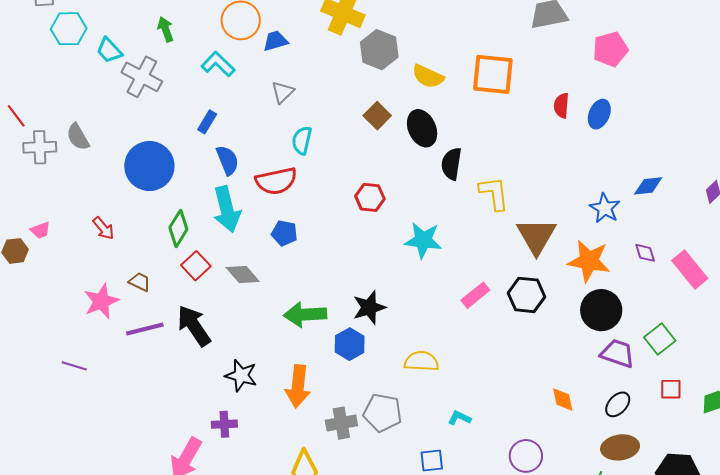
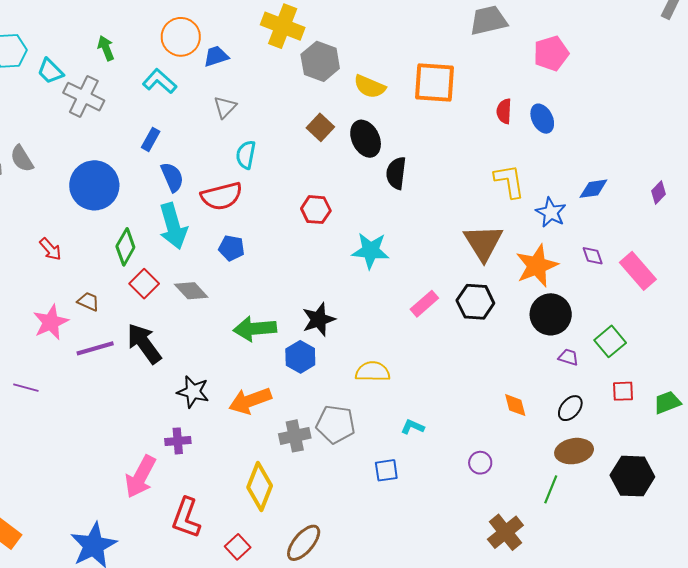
blue ellipse: (599, 114) -> (542, 119), turned -48
yellow L-shape: (494, 193) -> (509, 181), moved
orange star: (589, 261) -> (537, 266), turned -30
purple trapezoid: (618, 353) -> (568, 357), size x0.6
orange arrow: (298, 386) -> (250, 401), turned 66
purple circle: (526, 456) -> (480, 463), size x0.7

